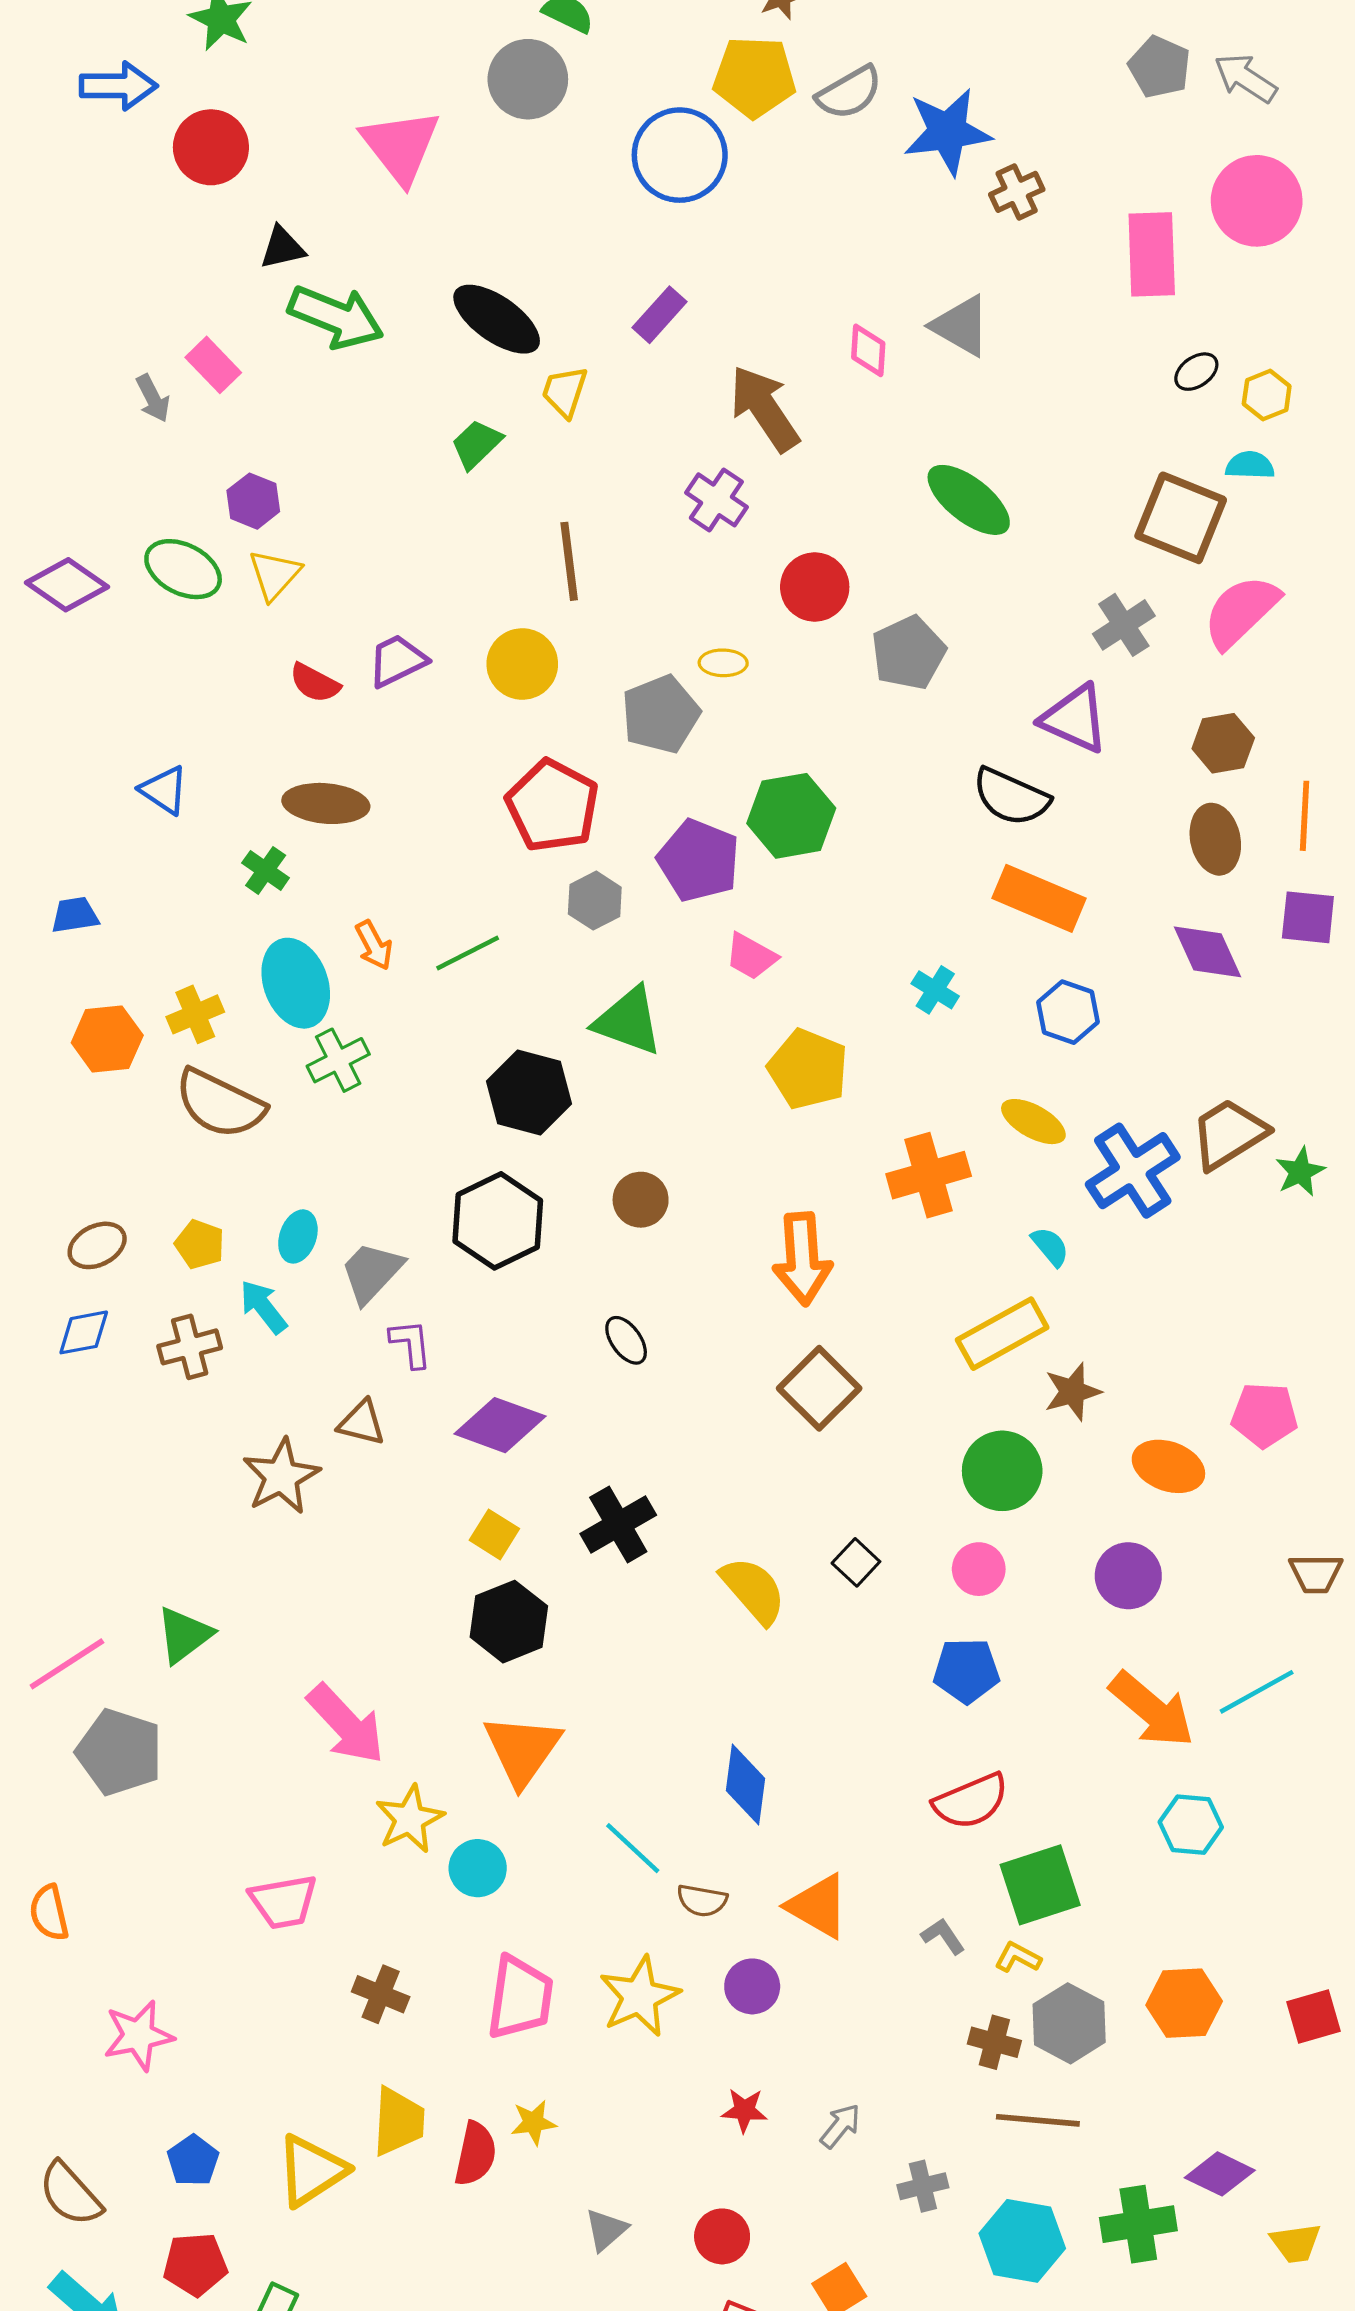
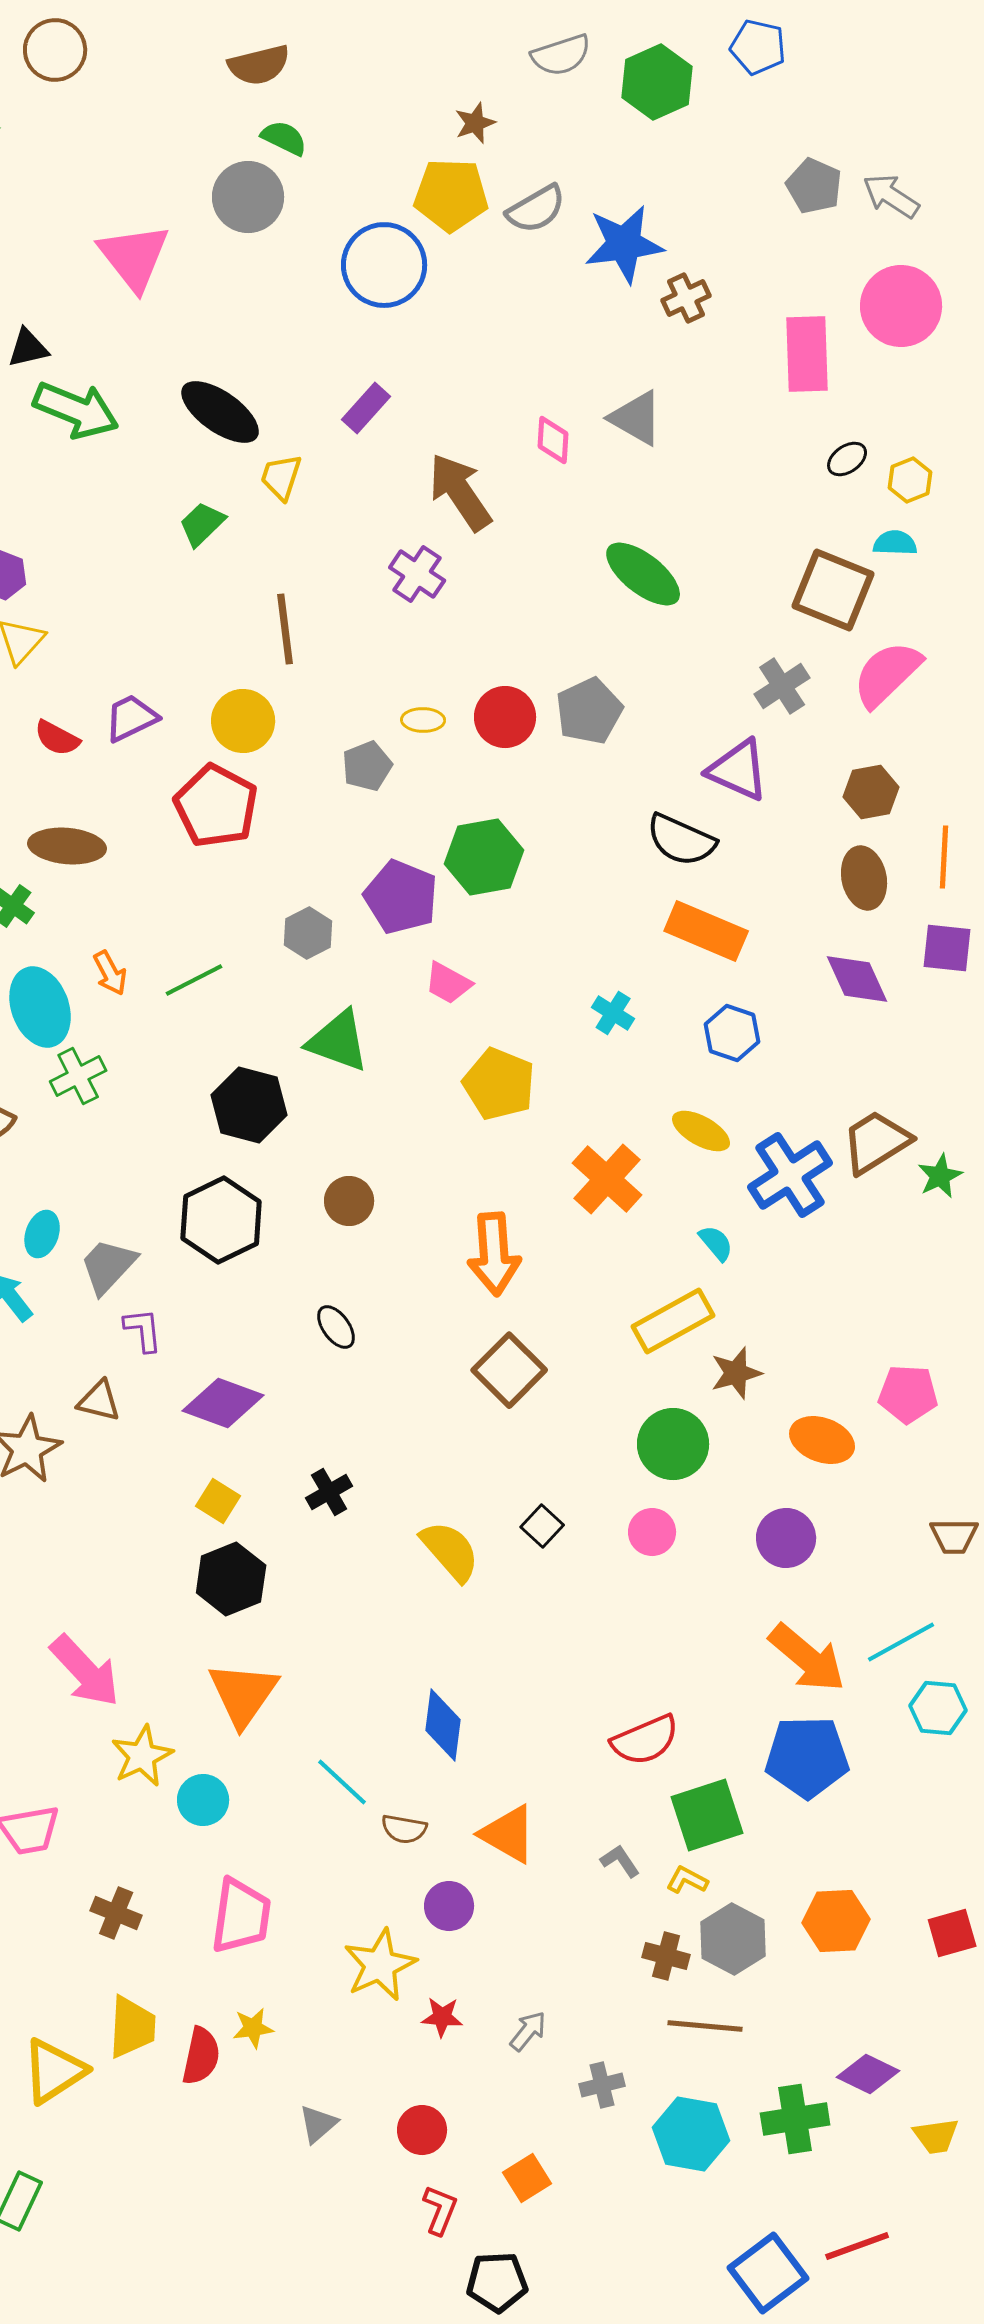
red circle: (815, 587) -> (505, 717), moved
gray pentagon: (661, 714) -> (367, 766), size x0.7
red pentagon: (552, 806) -> (216, 806), moved
orange cross: (929, 1175) -> (607, 1179), turned -32
black cross: (618, 1524) -> (329, 1492), size x0.7
blue pentagon: (966, 1671) -> (807, 1757), moved, size x1.4
cyan hexagon: (1191, 1825) -> (938, 1708), moved
yellow star: (639, 1996) -> (380, 1965), moved

